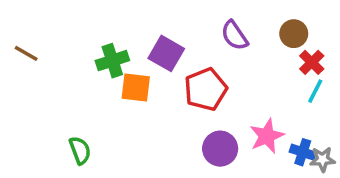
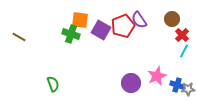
brown line: (26, 53) -> (19, 37), moved
green cross: (112, 61) -> (71, 34), turned 36
orange square: (136, 88) -> (80, 20), moved
red pentagon: (206, 89) -> (123, 26), moved

